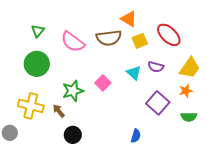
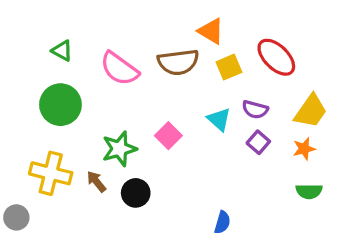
green triangle: (38, 31) -> (62, 51), turned -40
purple square: (158, 103) -> (258, 142), moved, size x0.6
black circle: (73, 135) -> (136, 193), moved

